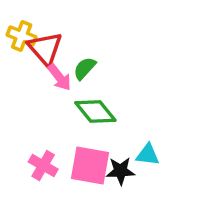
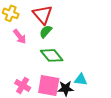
red triangle: (45, 49) -> (43, 14), moved
pink arrow: (59, 77) -> (20, 36), moved

